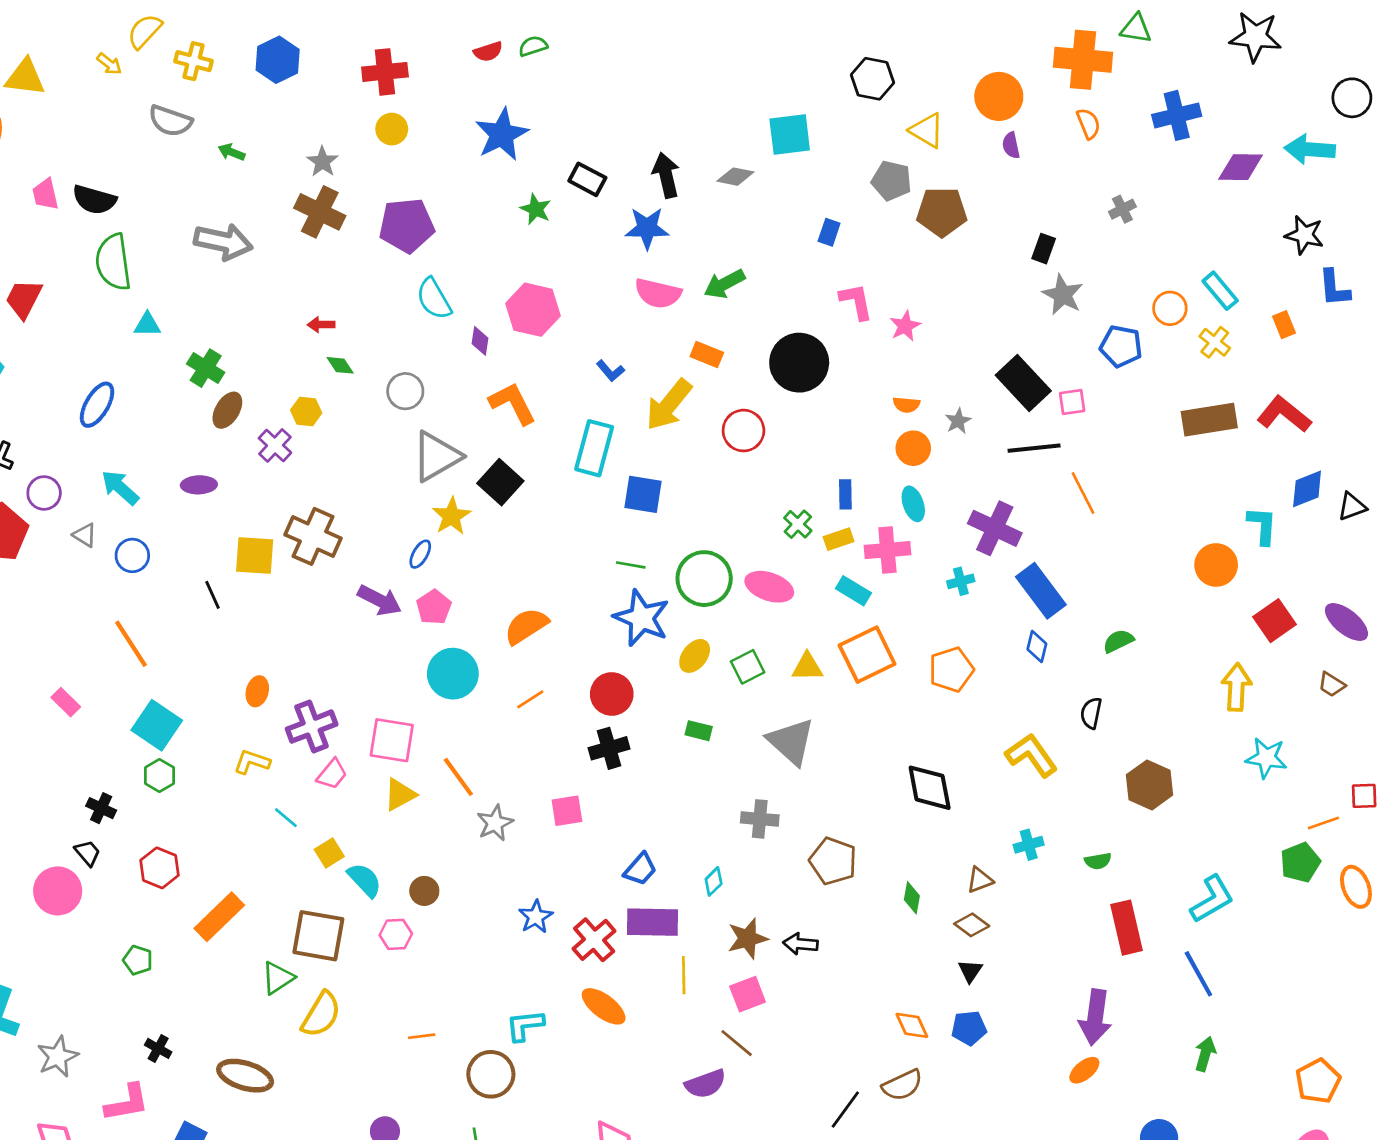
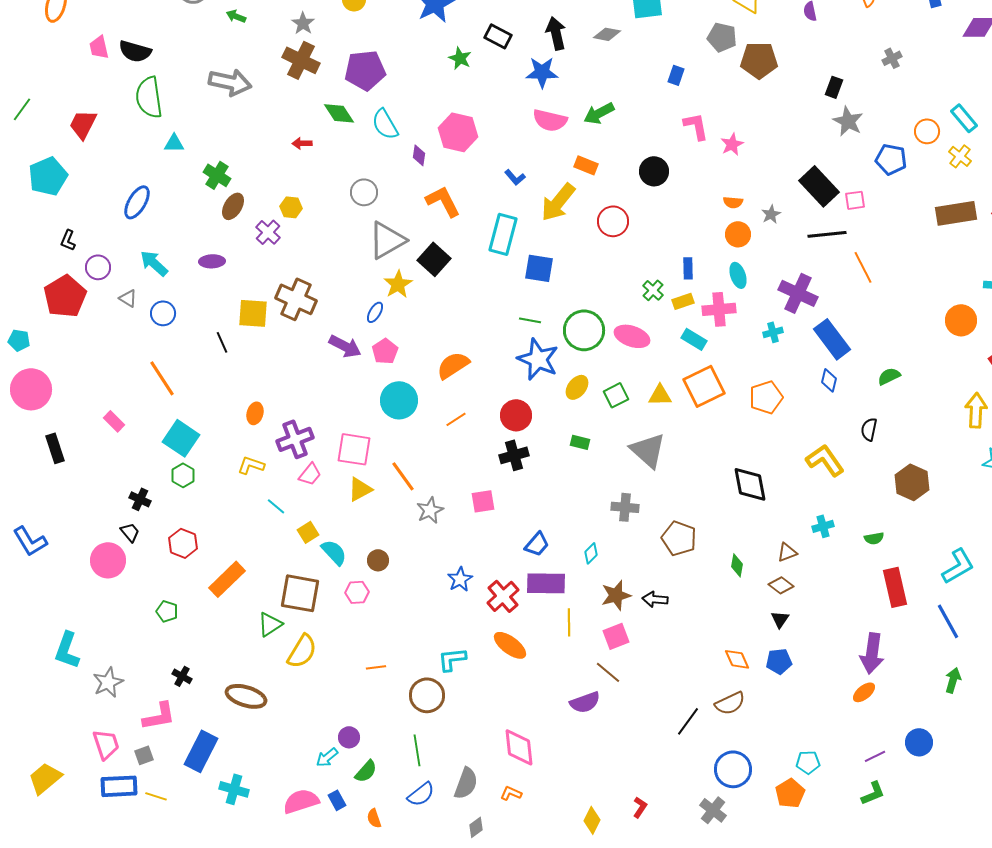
black circle: (799, 363) -> (654, 171), size x0.7
green diamond: (340, 365) -> (339, 113), moved, size x1.5

